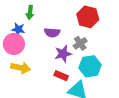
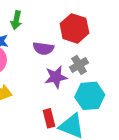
red hexagon: (88, 17) -> (74, 28), moved
red rectangle: (61, 76) -> (49, 118), moved, turned 48

